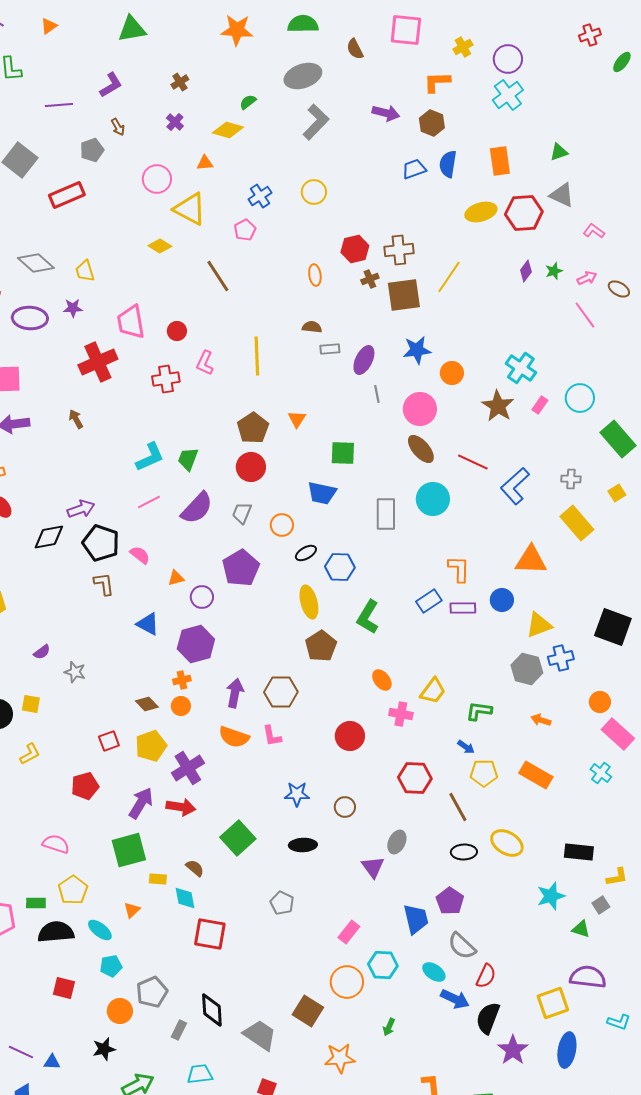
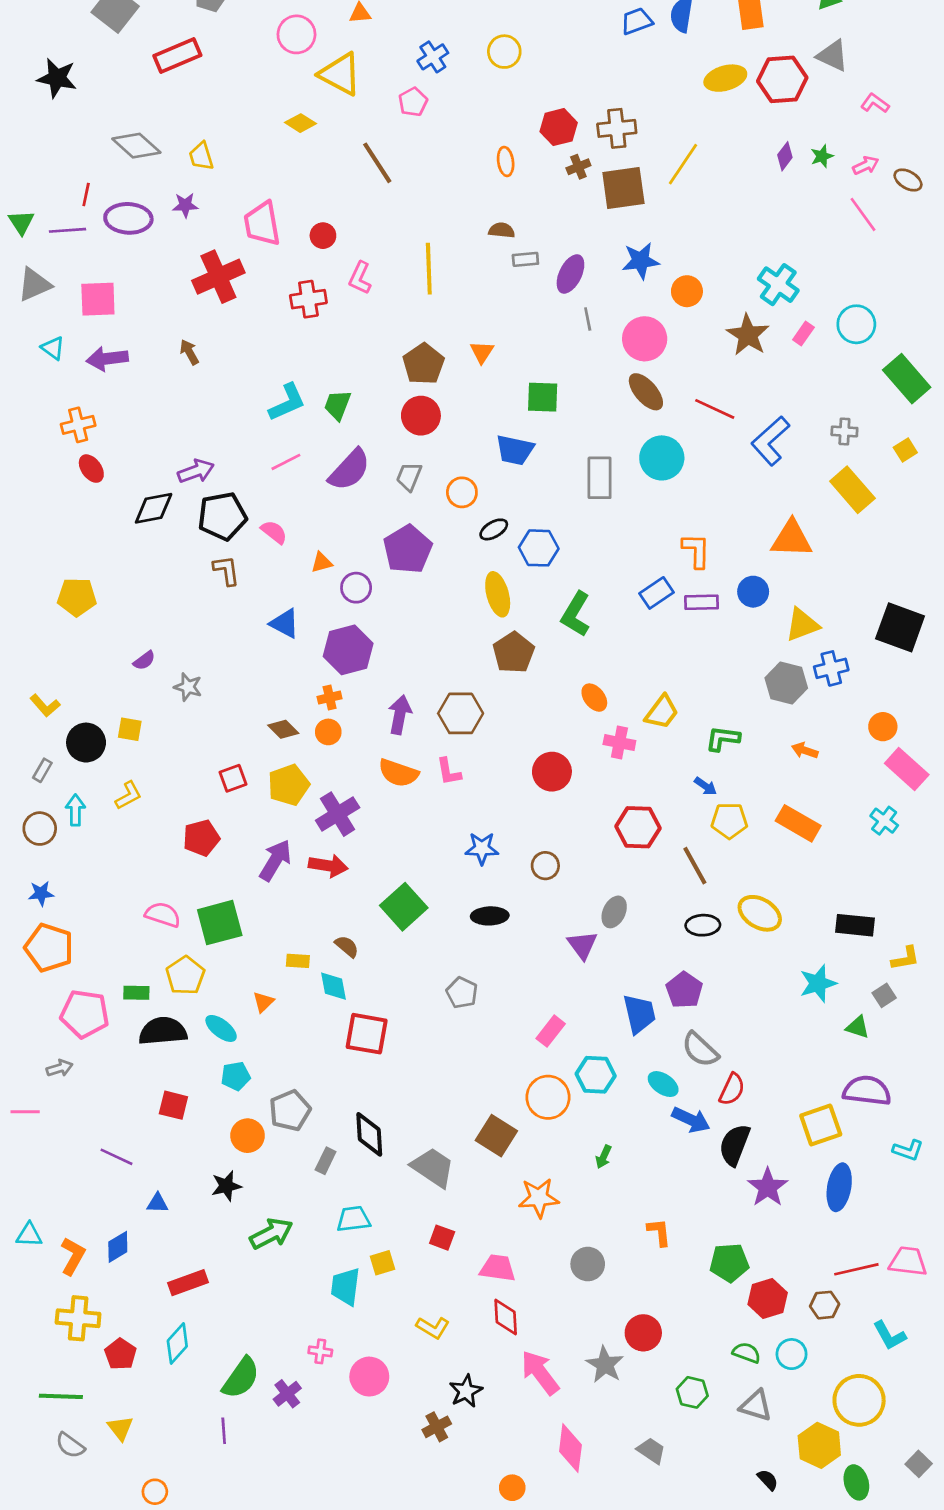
black pentagon: (101, 543) -> (222, 516), turned -30
green square: (129, 850) -> (220, 923), moved
purple line: (21, 1052) -> (116, 1157), moved

